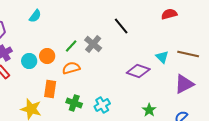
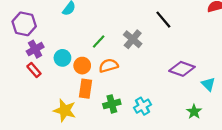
green line: (71, 46) -> (99, 41), moved
orange circle: (47, 56) -> (82, 66), moved
cyan triangle: (162, 57) -> (208, 84), moved
green cross: (74, 103) -> (112, 104), turned -35

